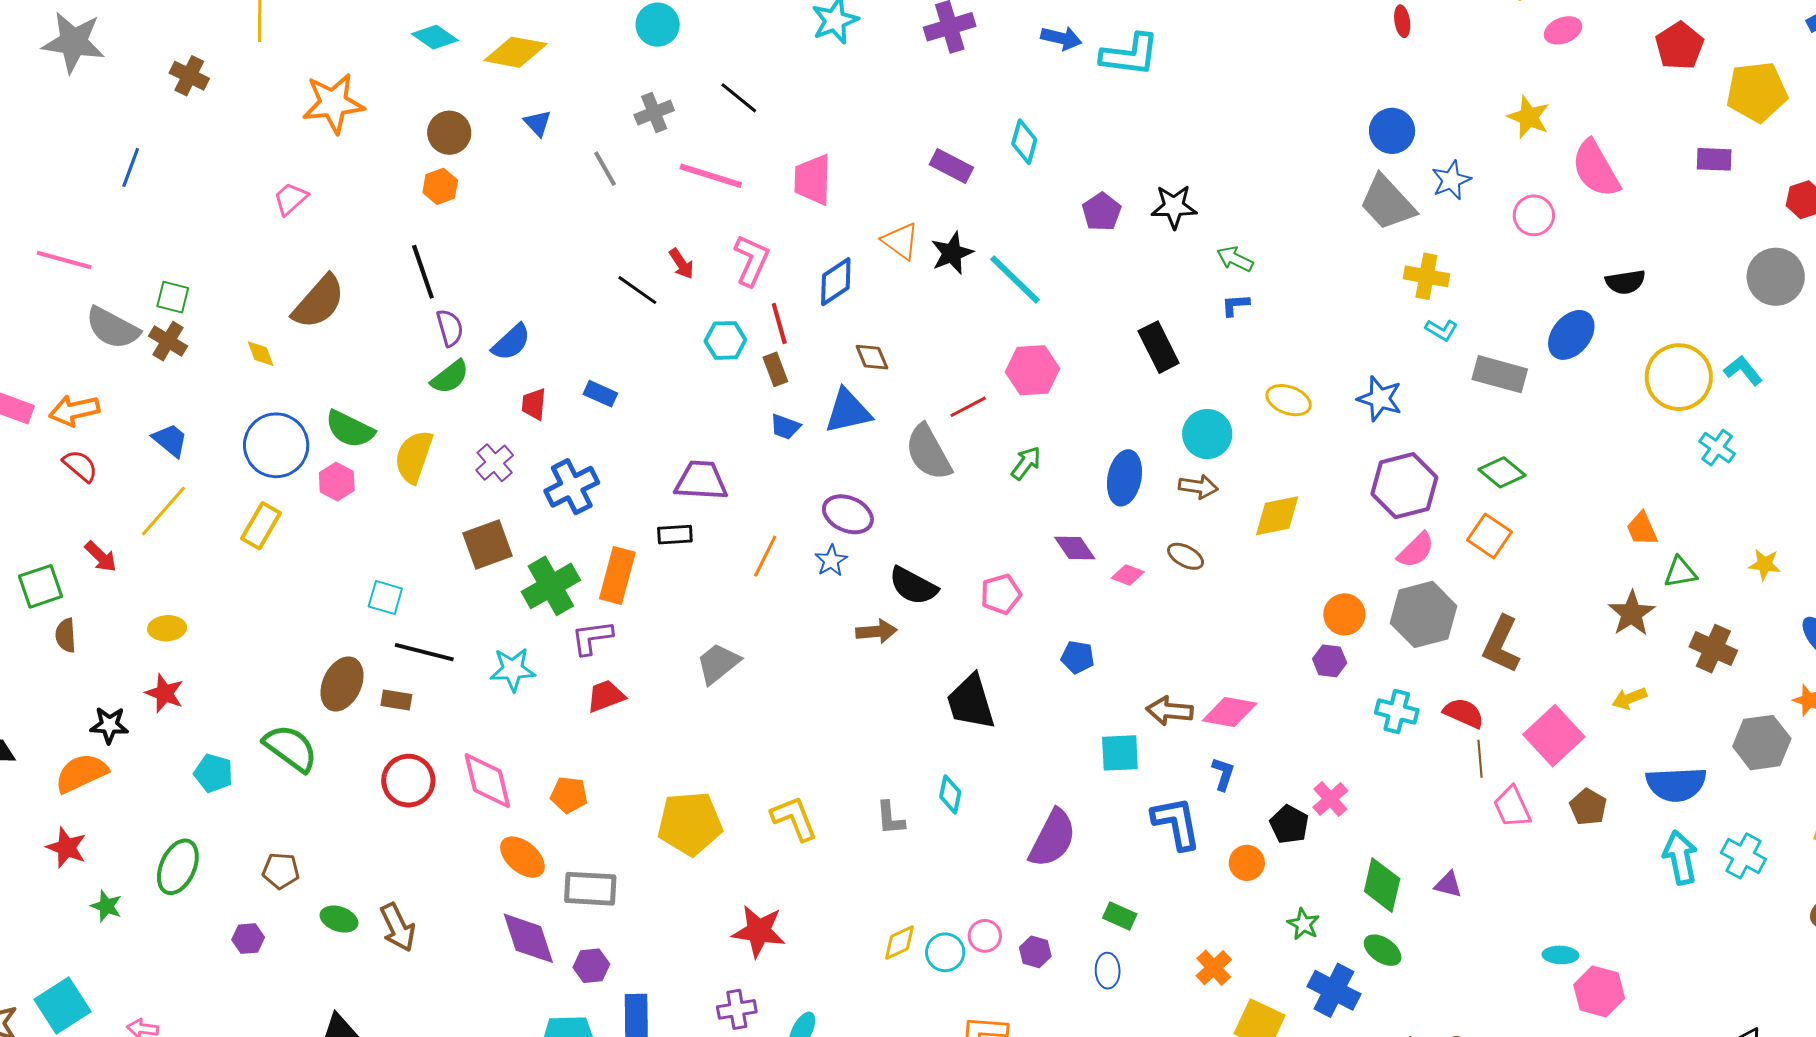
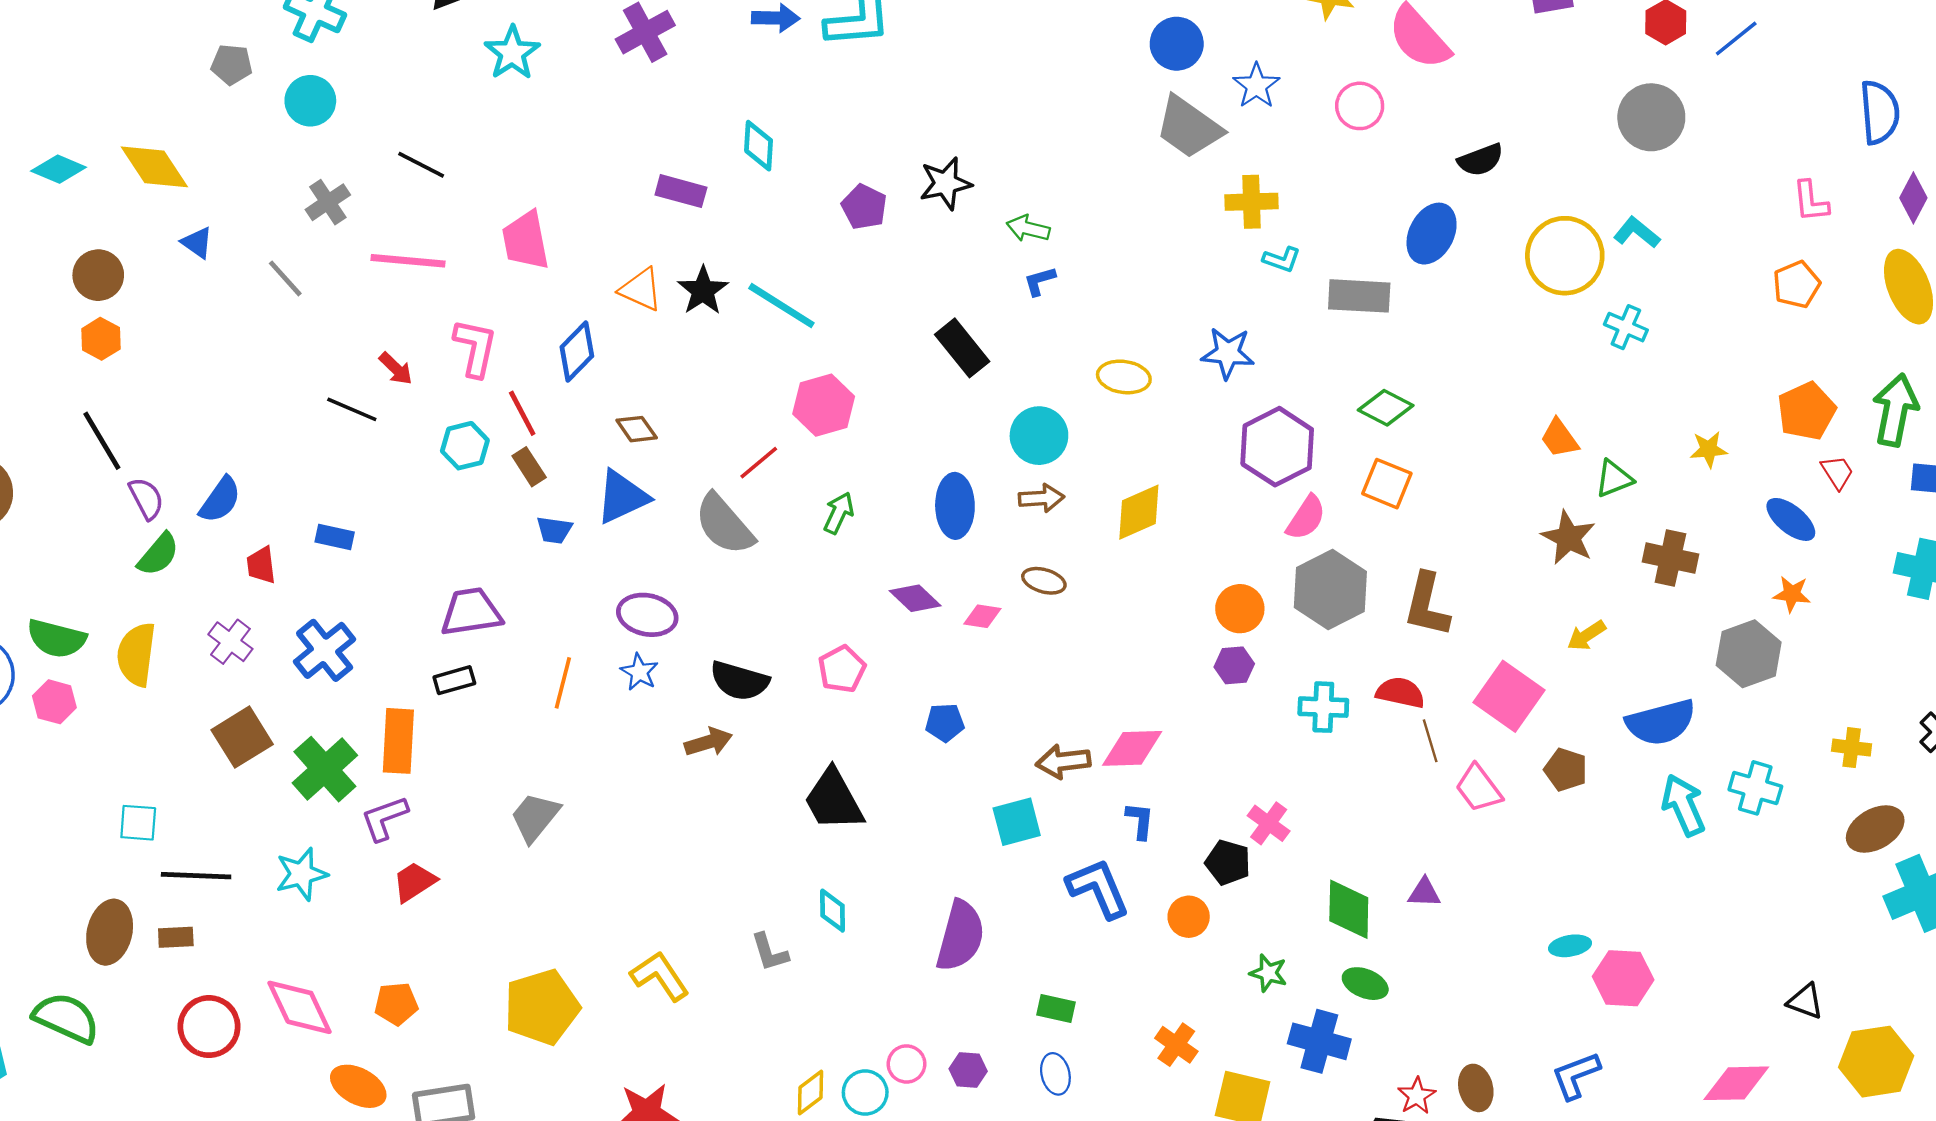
yellow diamond: (515, 52) -> (154, 167), turned 58

